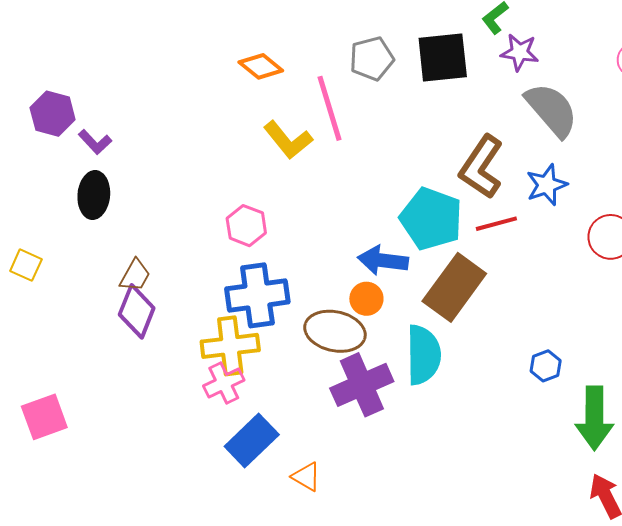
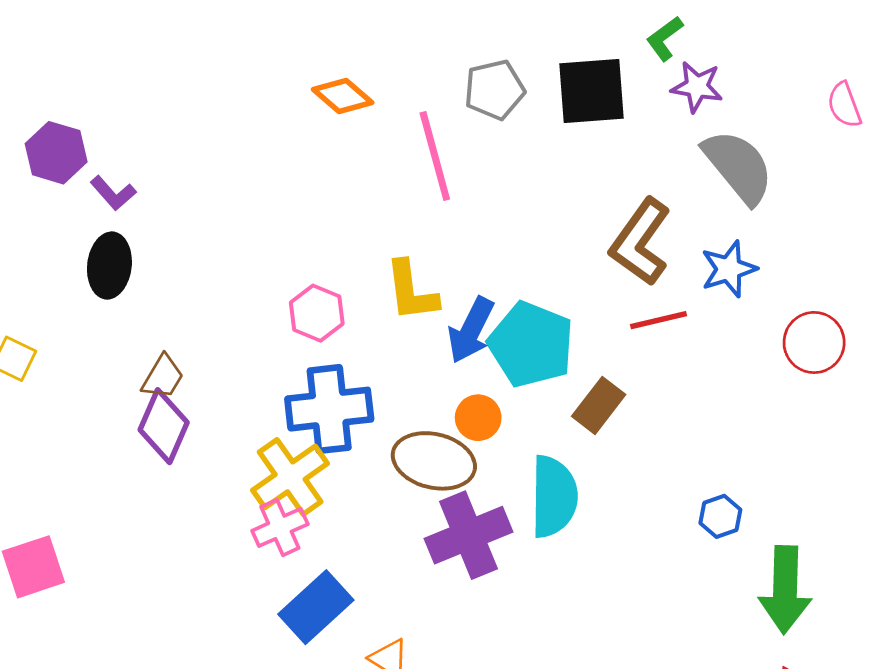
yellow L-shape: (288, 140) -> (411, 291), moved, turned 30
cyan pentagon: (431, 219) -> (531, 344), moved
blue arrow: (383, 260) -> (471, 330), moved, turned -72
brown rectangle: (454, 287) -> (599, 405), size x0.6
yellow cross: (230, 346) -> (290, 477), turned -30

